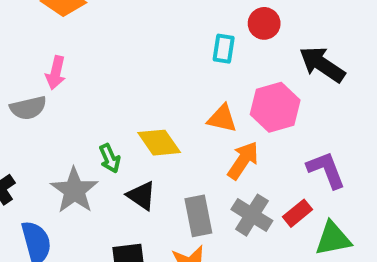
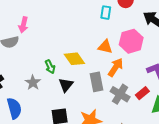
gray star: (74, 190) -> (33, 83), size x0.7
black triangle: (142, 196) -> (66, 85), turned 35
gray rectangle: (198, 216) -> (96, 82), moved

